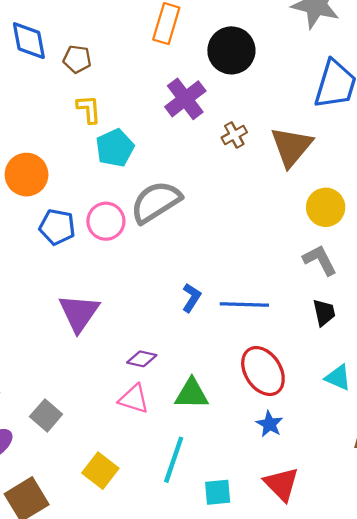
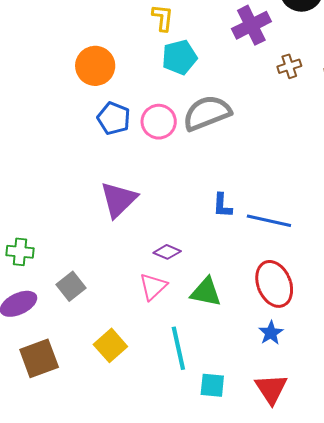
blue L-shape: (191, 298) -> (222, 205), turned 140
pink triangle: (134, 399) -> (153, 287), turned 48
cyan line: (174, 460) -> (178, 348), turned -42

